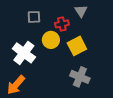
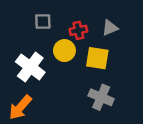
gray triangle: (81, 11) -> (110, 28), moved, turned 40
yellow square: (77, 46) -> (97, 58), turned 36

